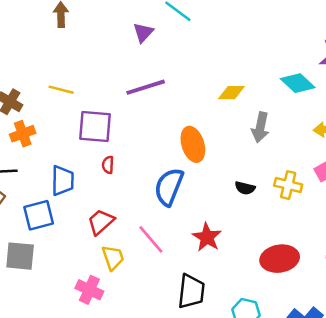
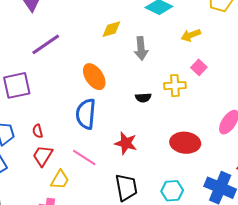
red semicircle: (108, 165) -> (38, 131), moved
yellow trapezoid: (113, 258) -> (60, 180), turned 65
red ellipse: (280, 259) -> (185, 143), turned 32

